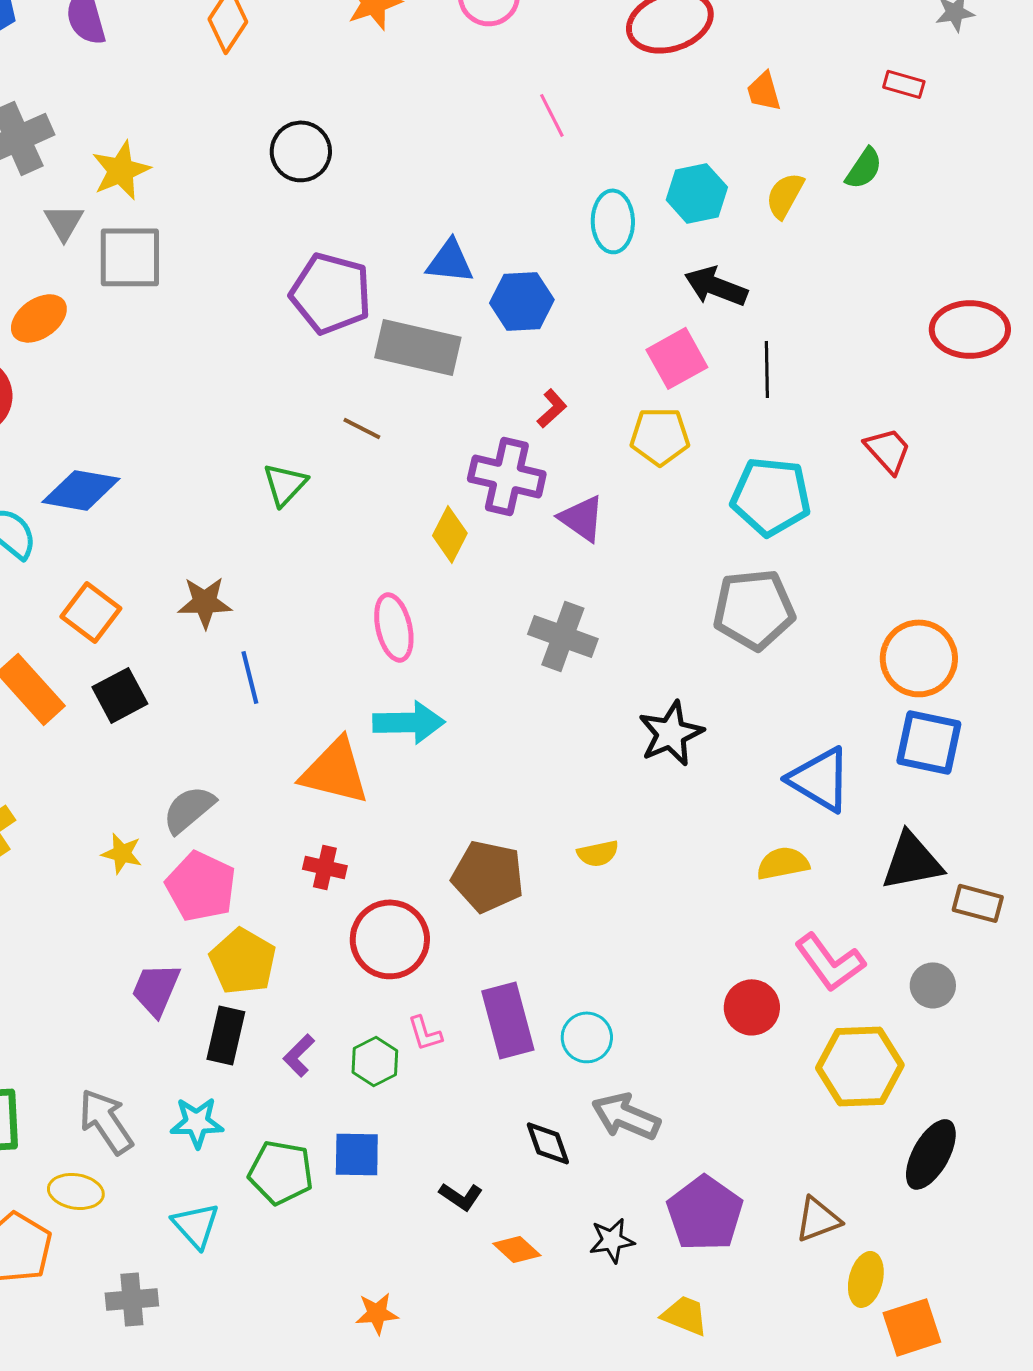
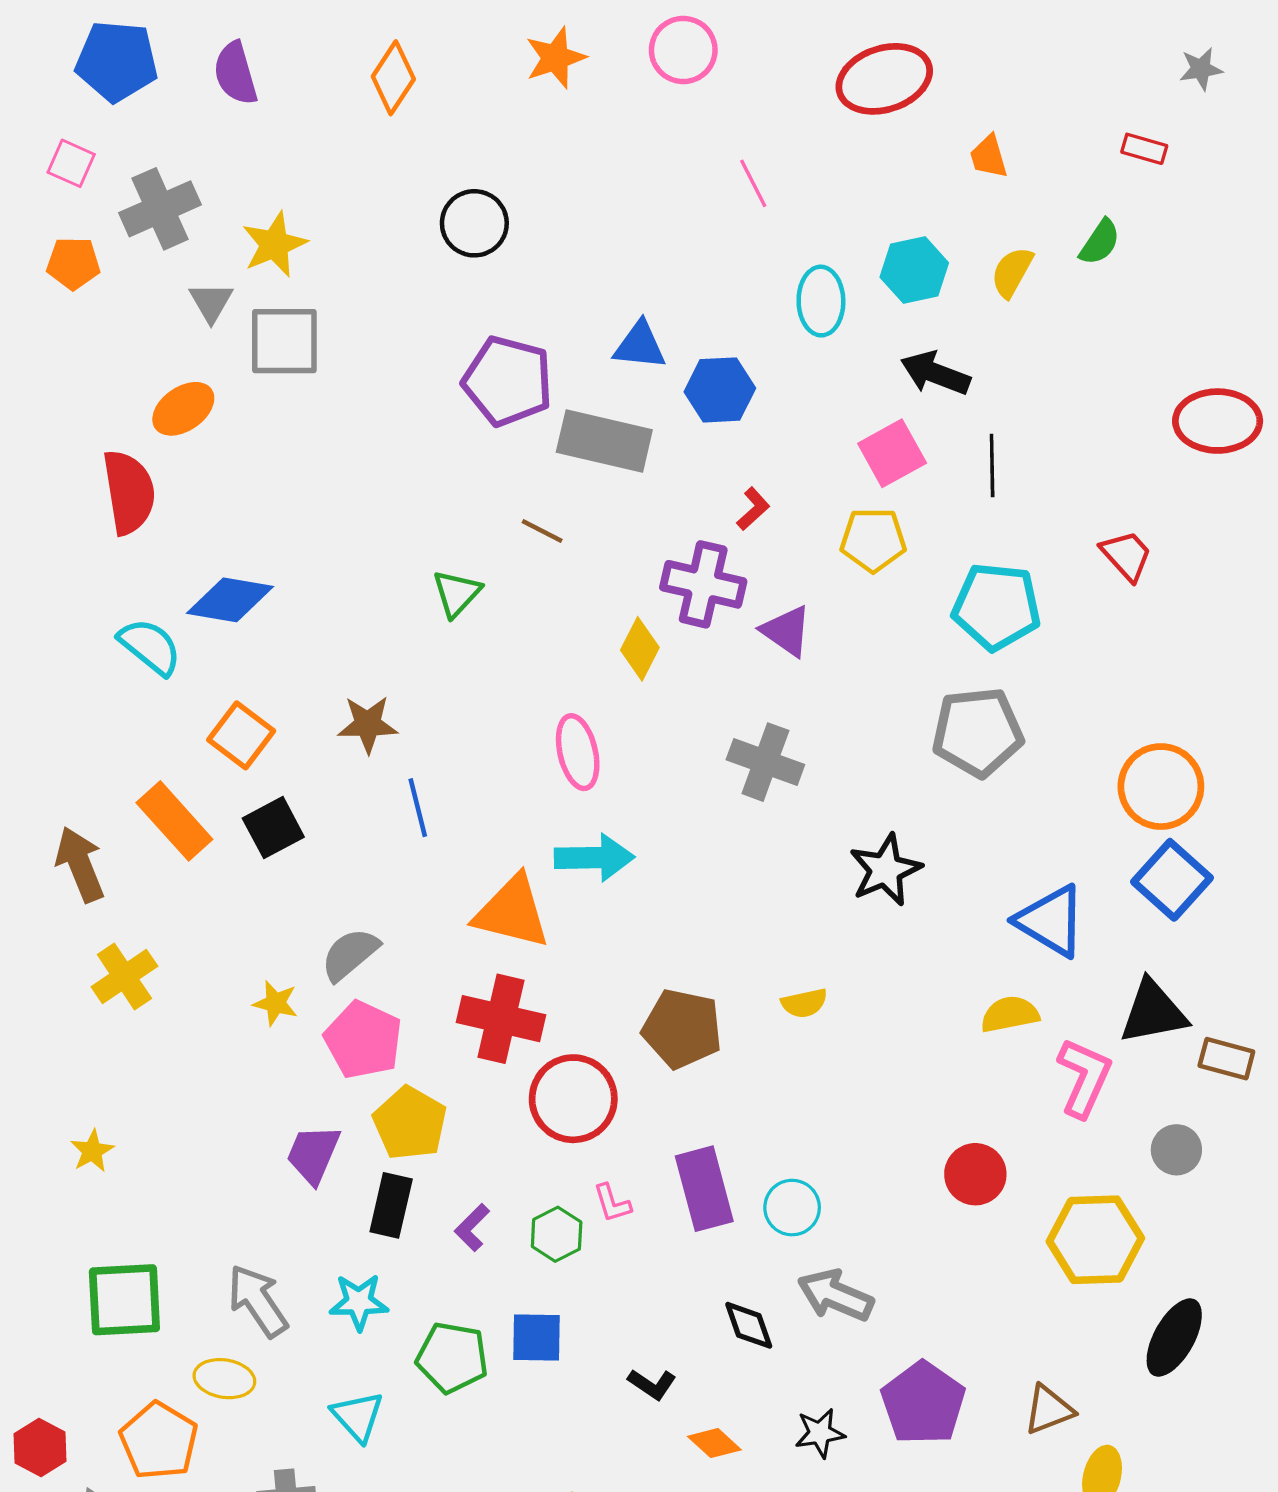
blue square: (929, 742) -> (1172, 880), turned 30
red cross: (325, 867) -> (501, 1019), size x1.8
pink L-shape: (830, 962) -> (1084, 1078), moved, turned -120

